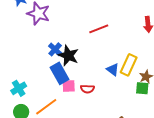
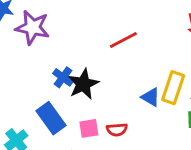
black star: (68, 56) -> (83, 84), turned 30
blue rectangle: (59, 73) -> (51, 118), moved

